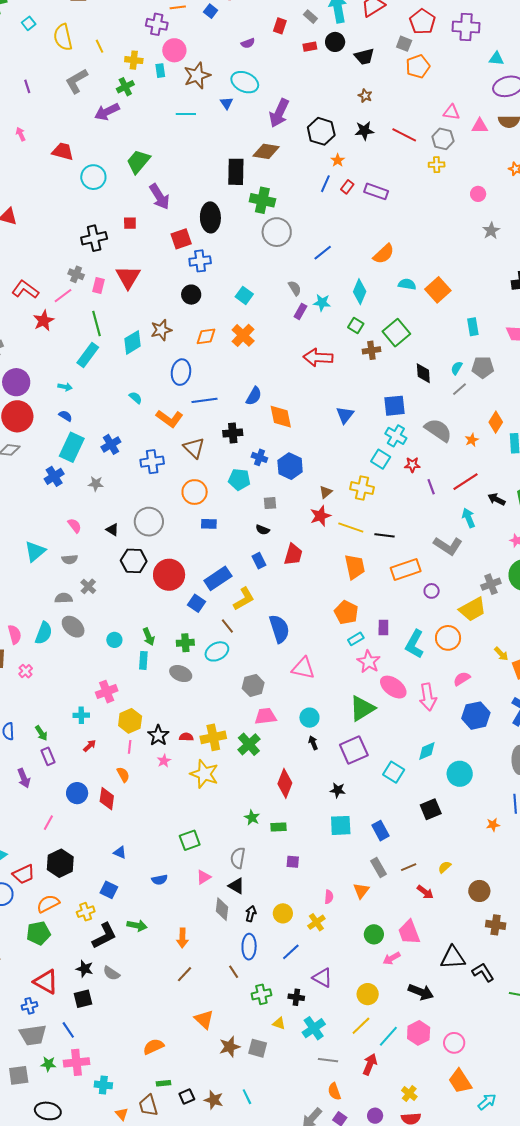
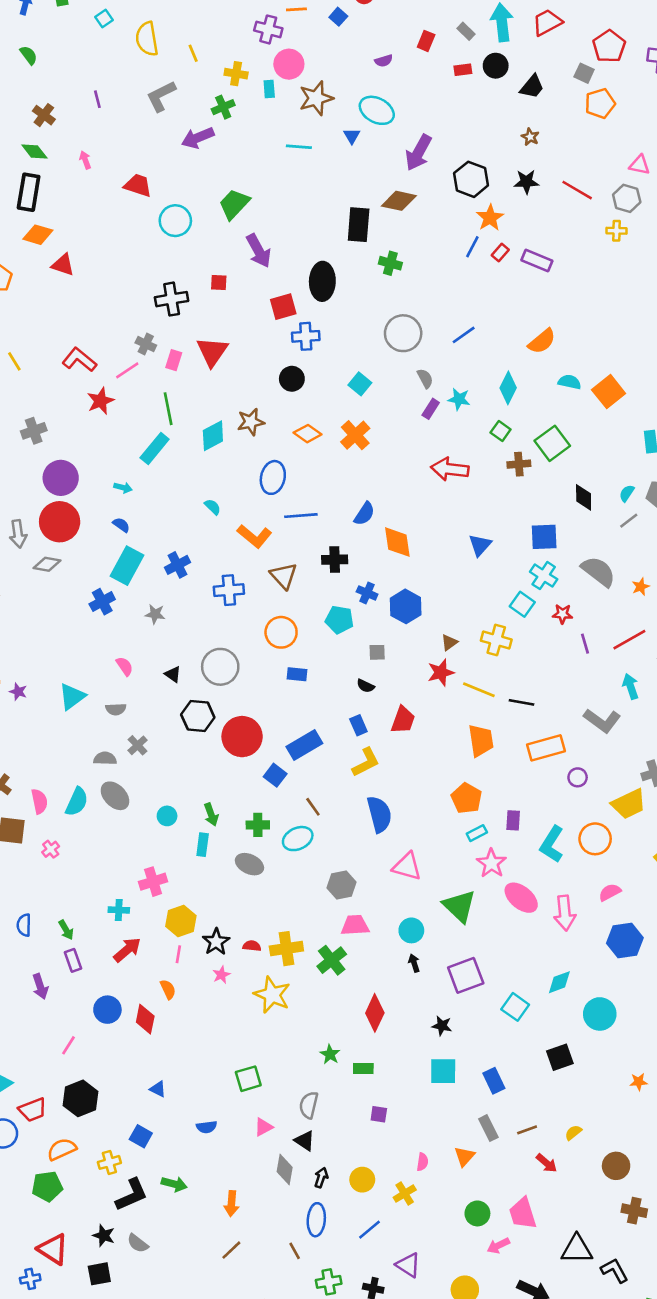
black trapezoid: (364, 57) -> (532, 87), turned -40
orange star: (338, 160) -> (490, 218), size x1.5
green cross: (262, 200) -> (390, 263), size x0.7
gray circle: (277, 232) -> (403, 333), moved
orange diamond: (206, 336) -> (308, 434), turned 40
yellow L-shape: (244, 599) -> (366, 762), moved
green triangle: (362, 708) -> (459, 906), moved, turned -48
red arrow: (90, 746) -> (127, 950), size x1.6

